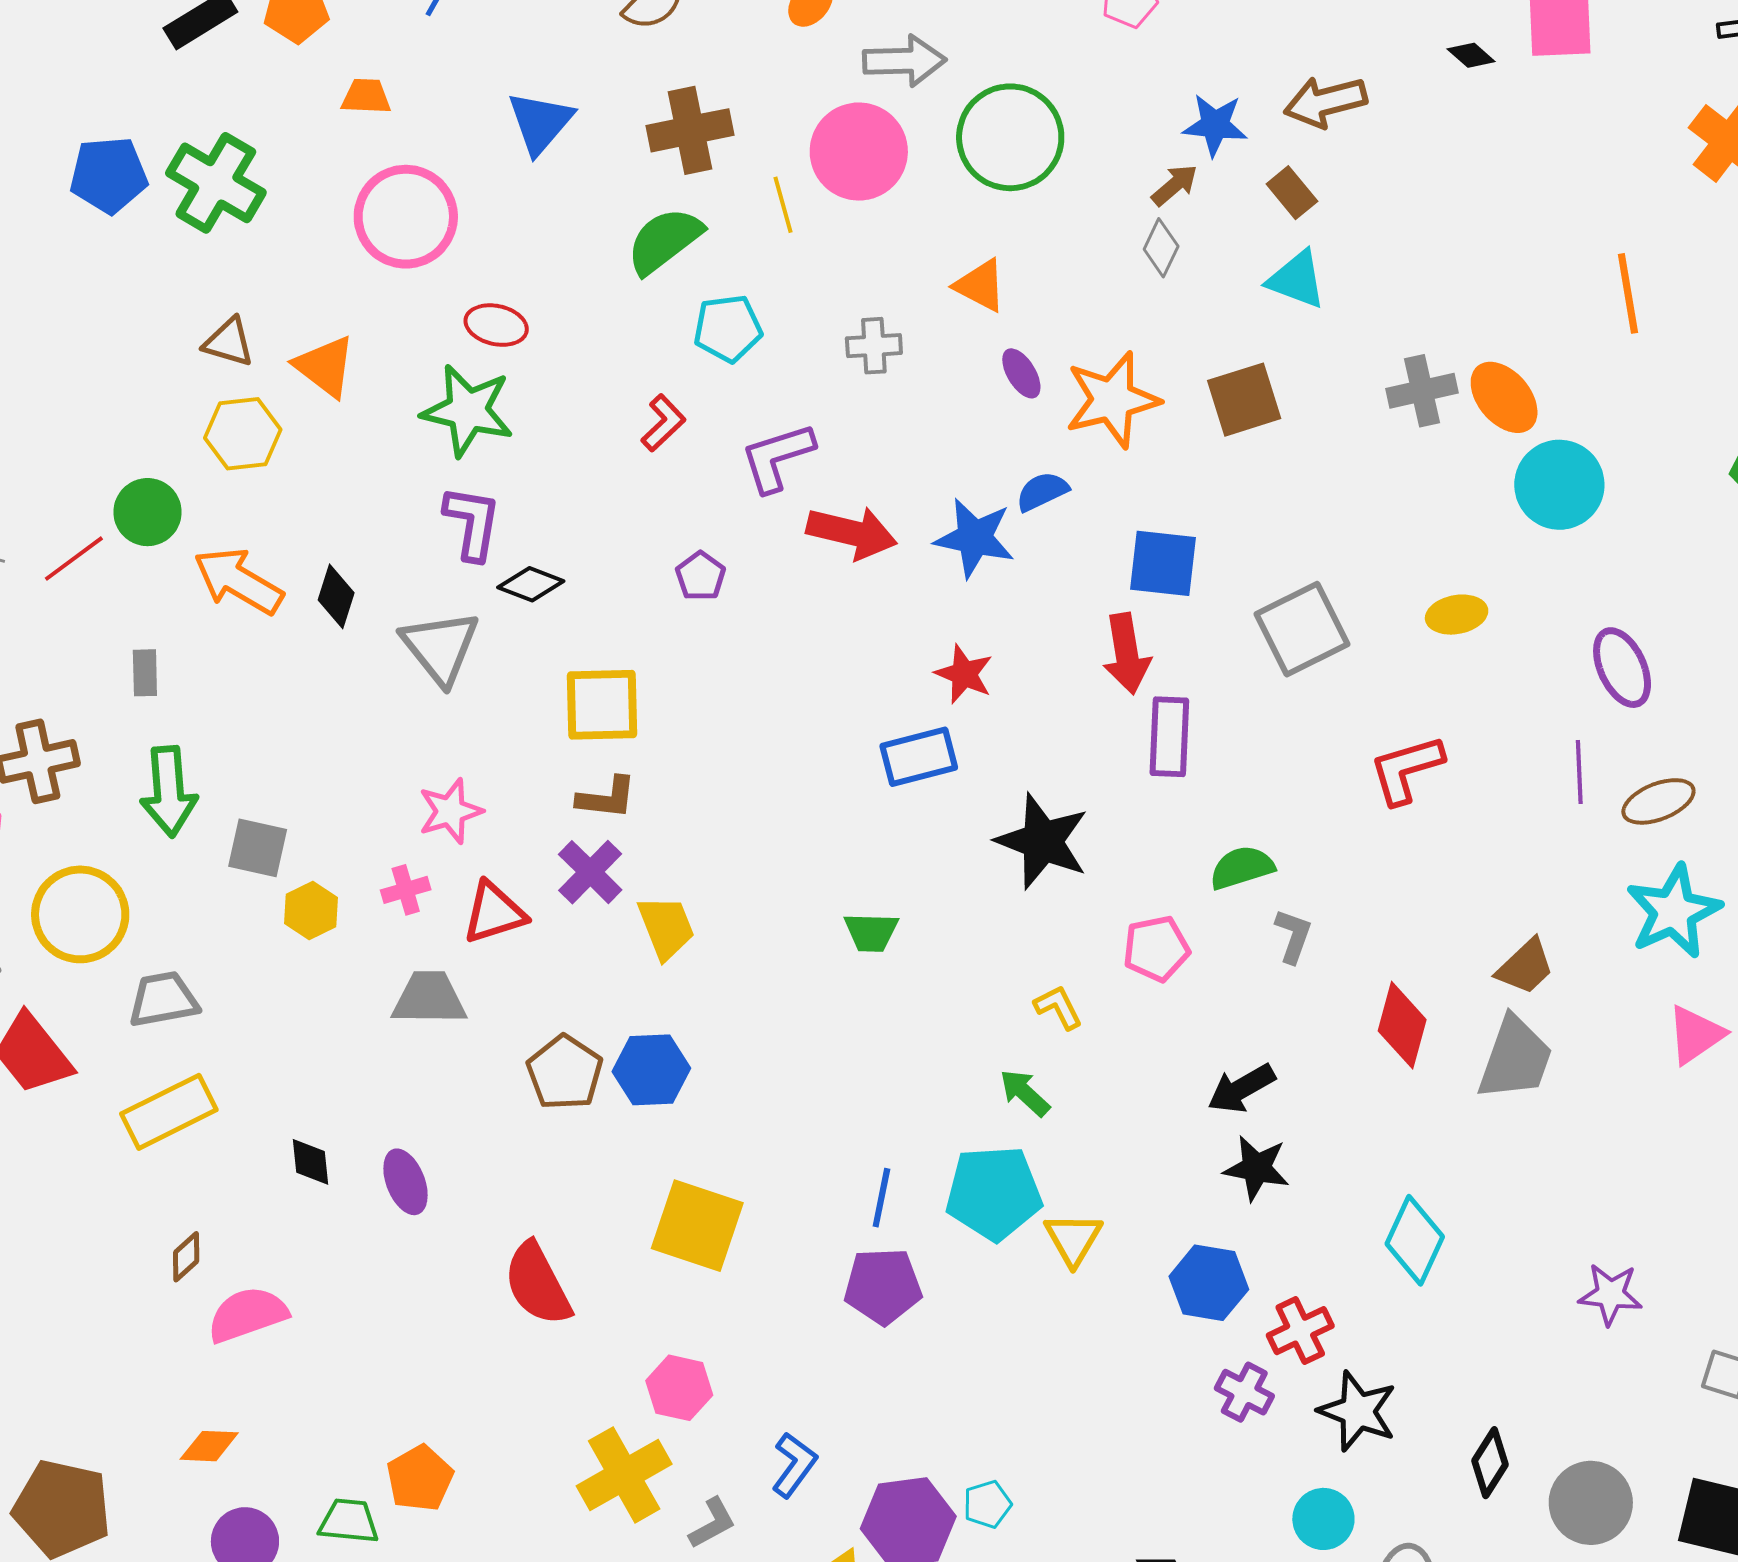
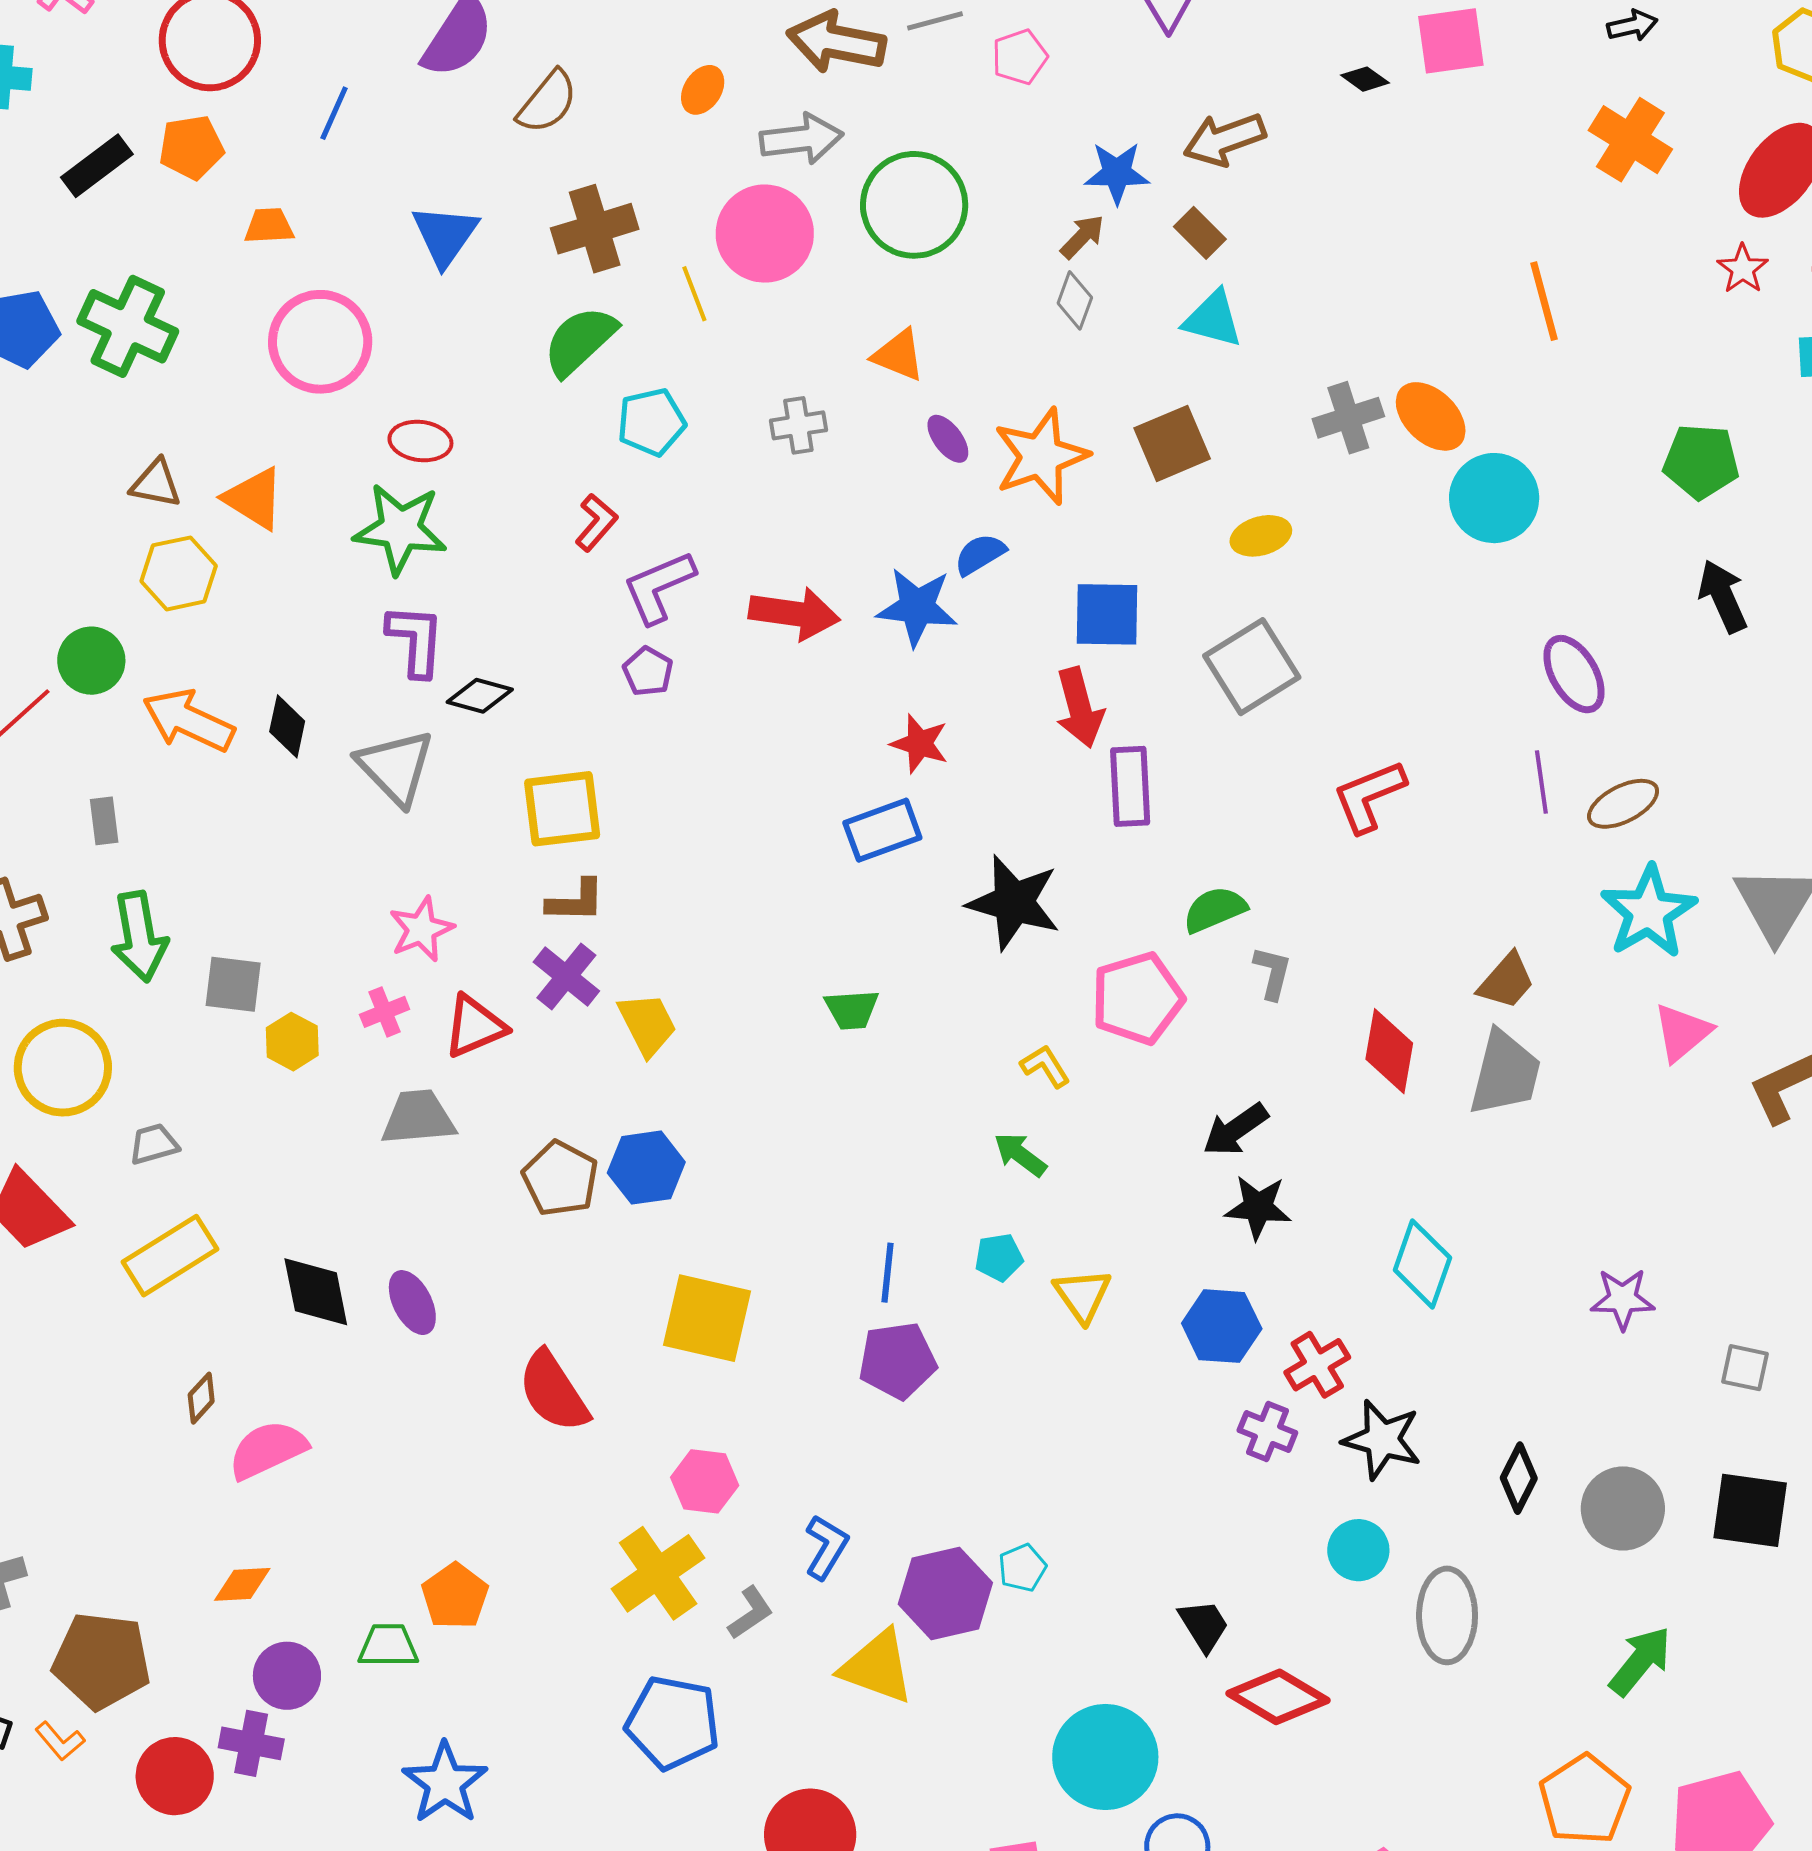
purple L-shape: (777, 457) -> (659, 587), moved
yellow ellipse: (1457, 615) -> (1261, 536), moved
pink pentagon: (1156, 949) -> (1137, 998), size x1.4
gray trapezoid: (163, 999) -> (154, 1144), size x0.7
black diamond: (310, 1162) -> (316, 1292), size x1.6
cyan pentagon: (994, 1193) -> (999, 1257), size x0.5

